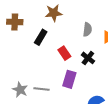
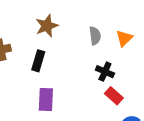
red rectangle: (64, 53) -> (114, 96), moved
purple rectangle: (69, 79) -> (46, 100), moved

